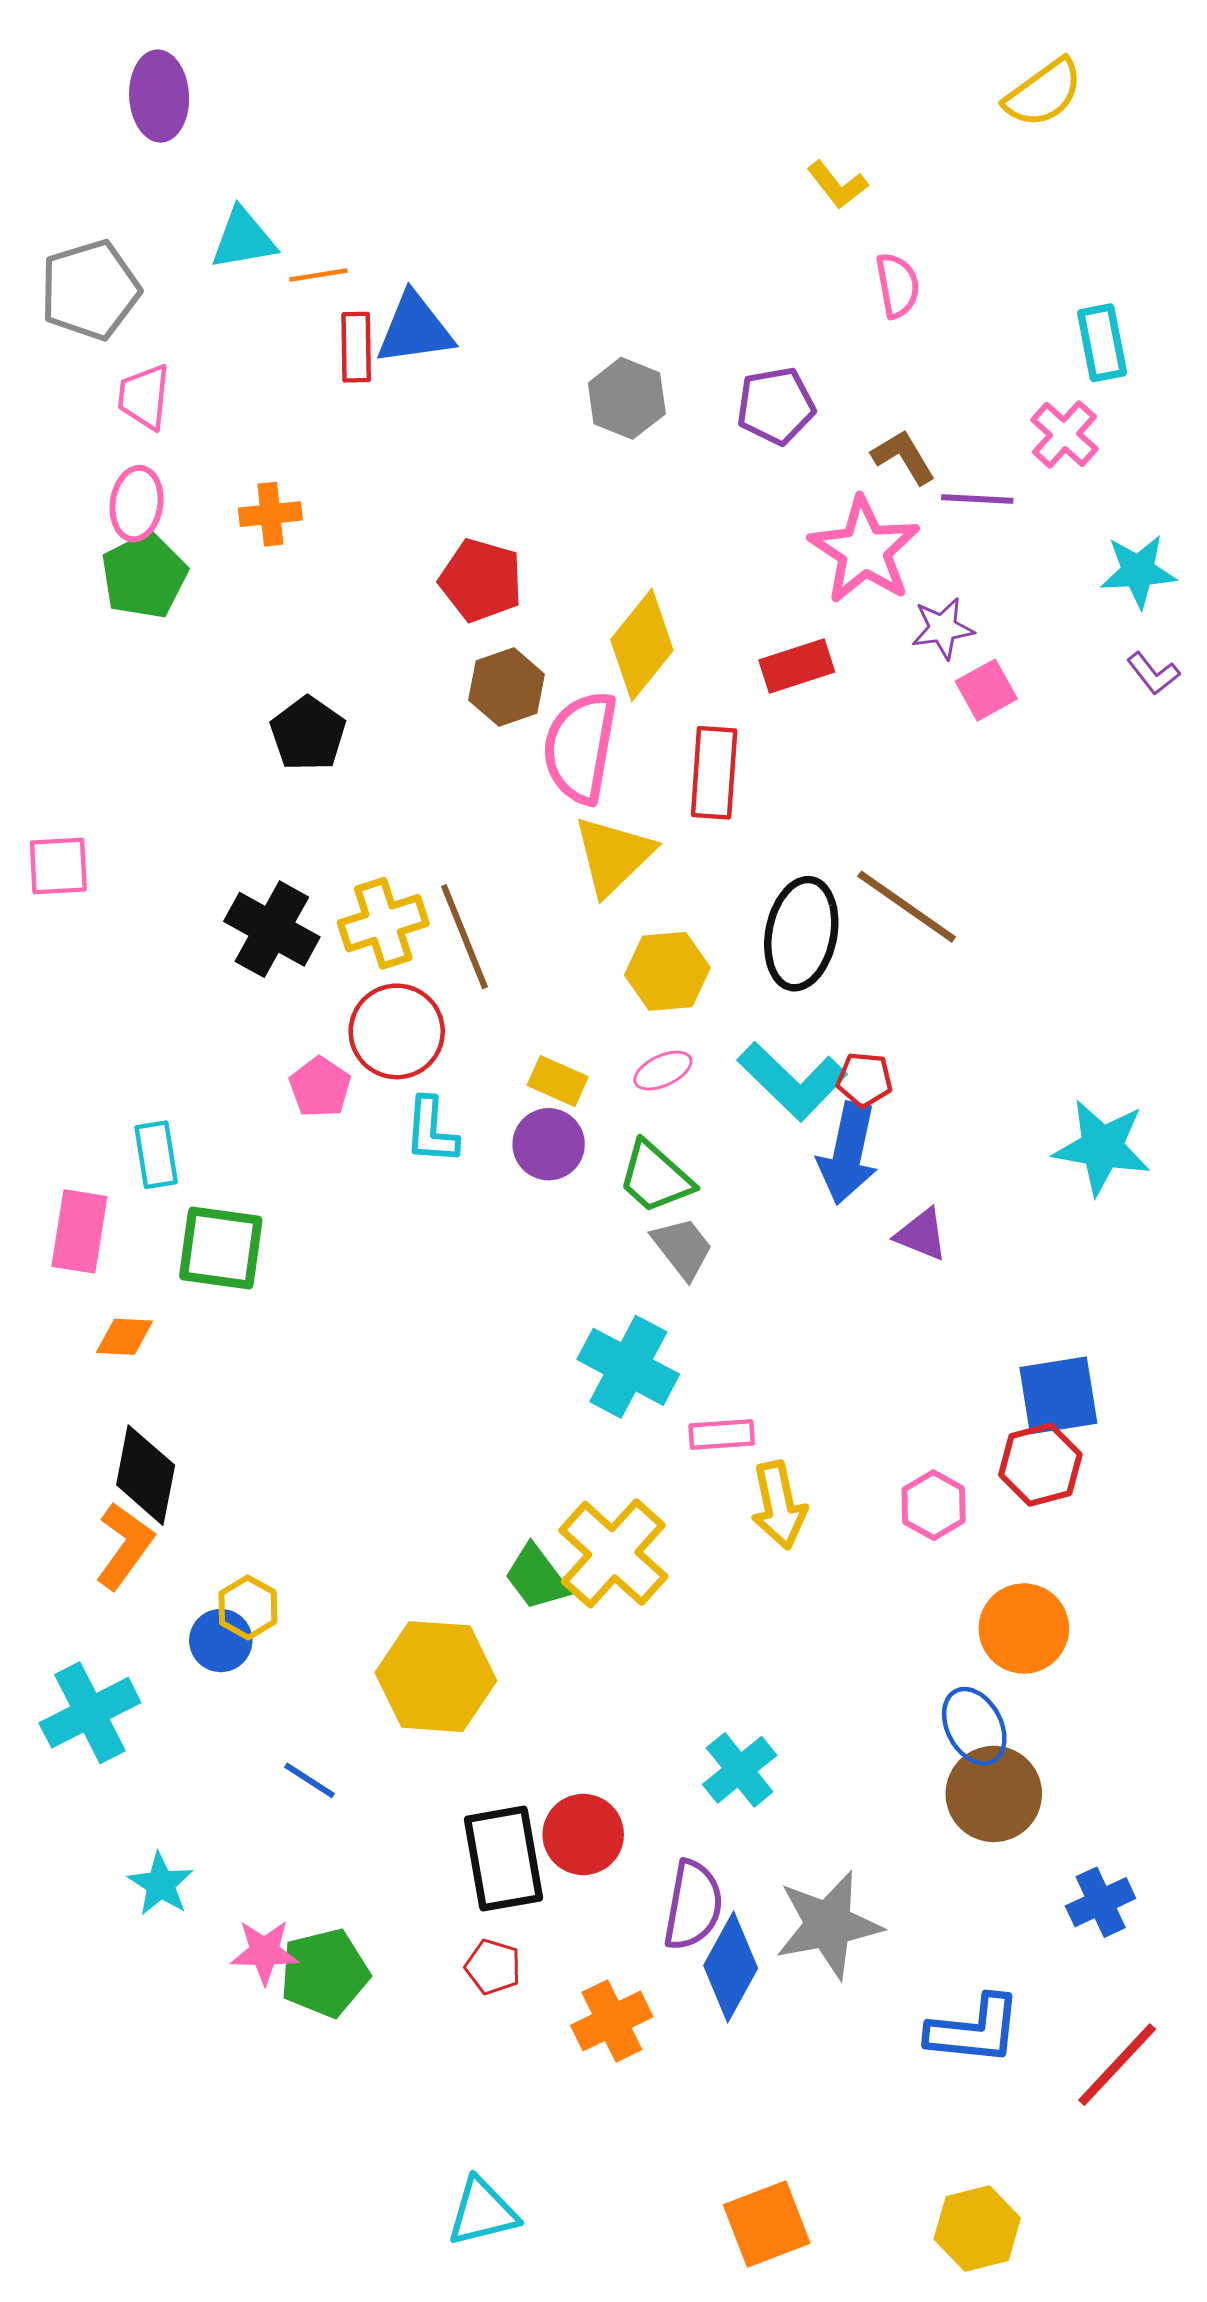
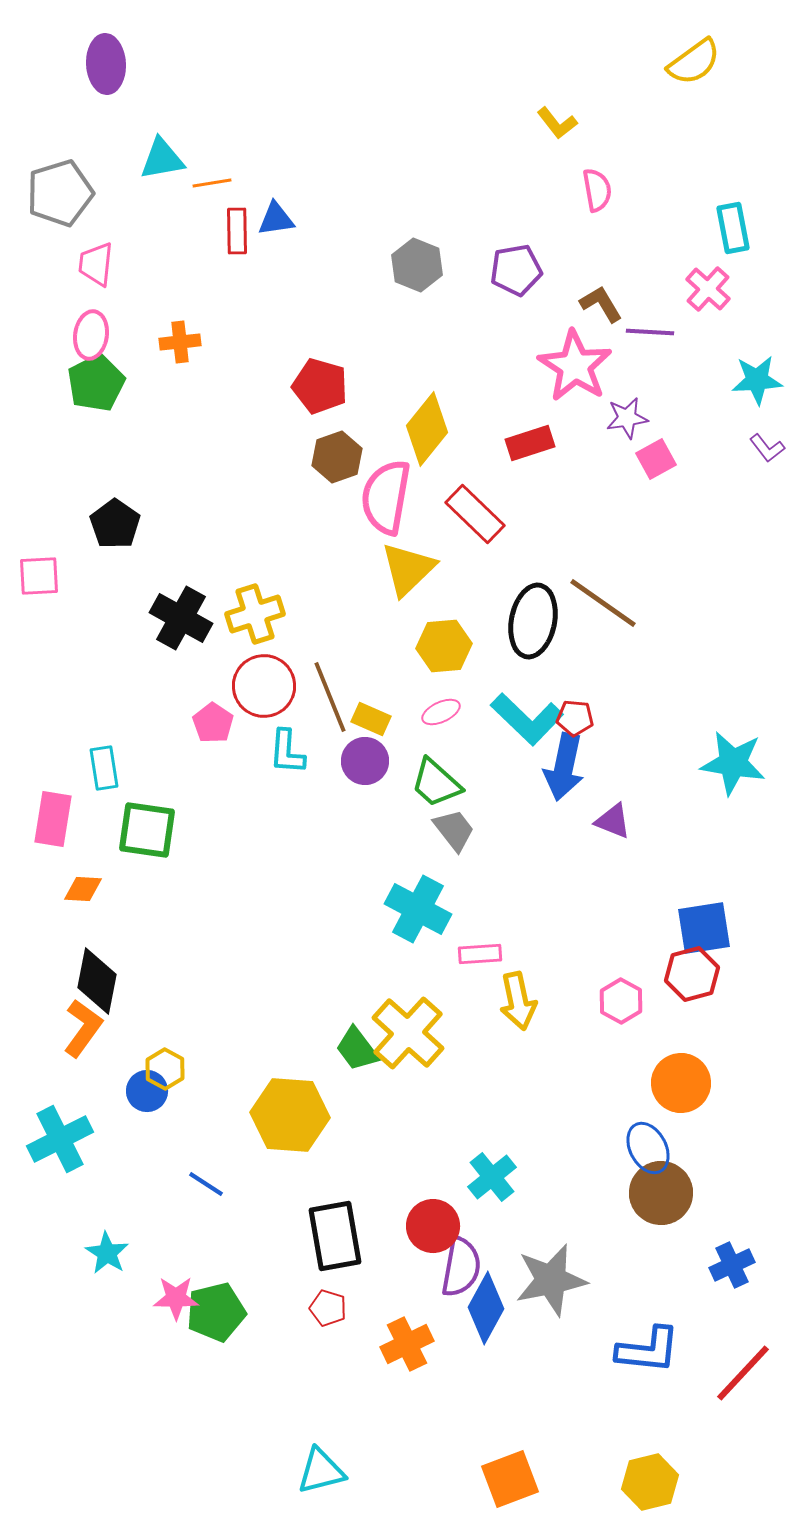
blue triangle: (415, 329) -> (276, 219), size x0.7
black pentagon: (308, 734) -> (115, 524), moved
red rectangle: (714, 773) -> (475, 514), turned -50
brown line: (464, 937) -> (330, 697), moved
red circle: (583, 1835) -> (433, 1226), moved

